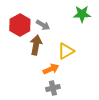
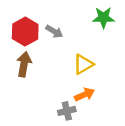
brown arrow: (36, 45) -> (24, 64), moved
orange arrow: (51, 69) -> (85, 95), moved

